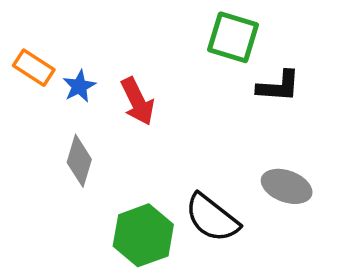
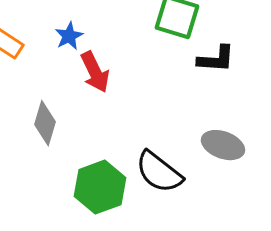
blue star: (79, 86) -> (69, 36), moved

